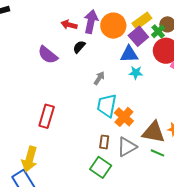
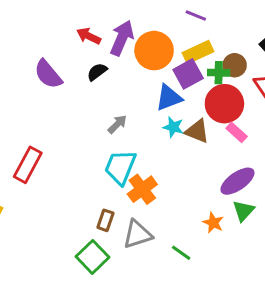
green cross: (158, 31) -> (219, 73), turned 32
blue triangle: (129, 54) -> (169, 98), turned -30
brown triangle: (154, 132) -> (197, 131), moved, size x0.7

